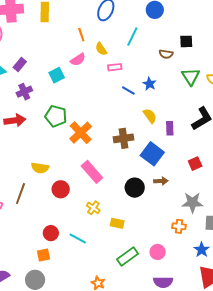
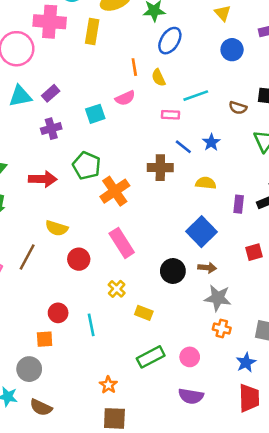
cyan line: (132, 36) -> (196, 96), moved, turned 36
yellow semicircle: (101, 49) -> (158, 78), moved
yellow semicircle: (150, 116) -> (206, 183), turned -56
red arrow: (15, 120) -> (43, 179), moved
purple rectangle: (170, 128) -> (239, 204), moved
brown cross: (124, 138) -> (160, 168), moved
gray star: (192, 203) -> (218, 298), moved
cyan line: (78, 239) -> (91, 325), turned 42

